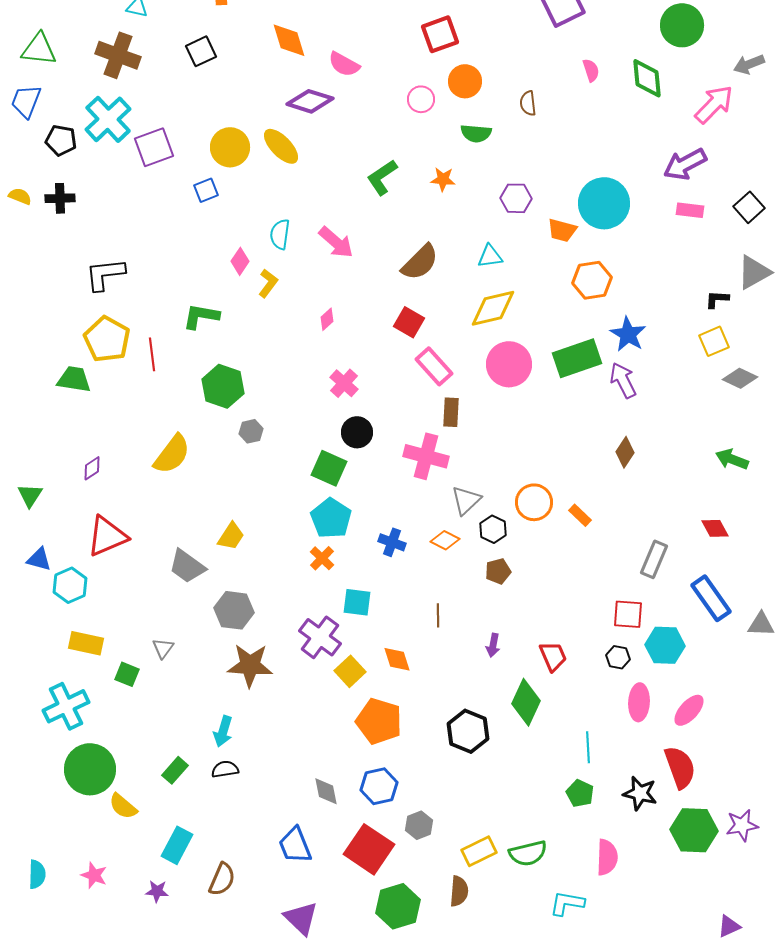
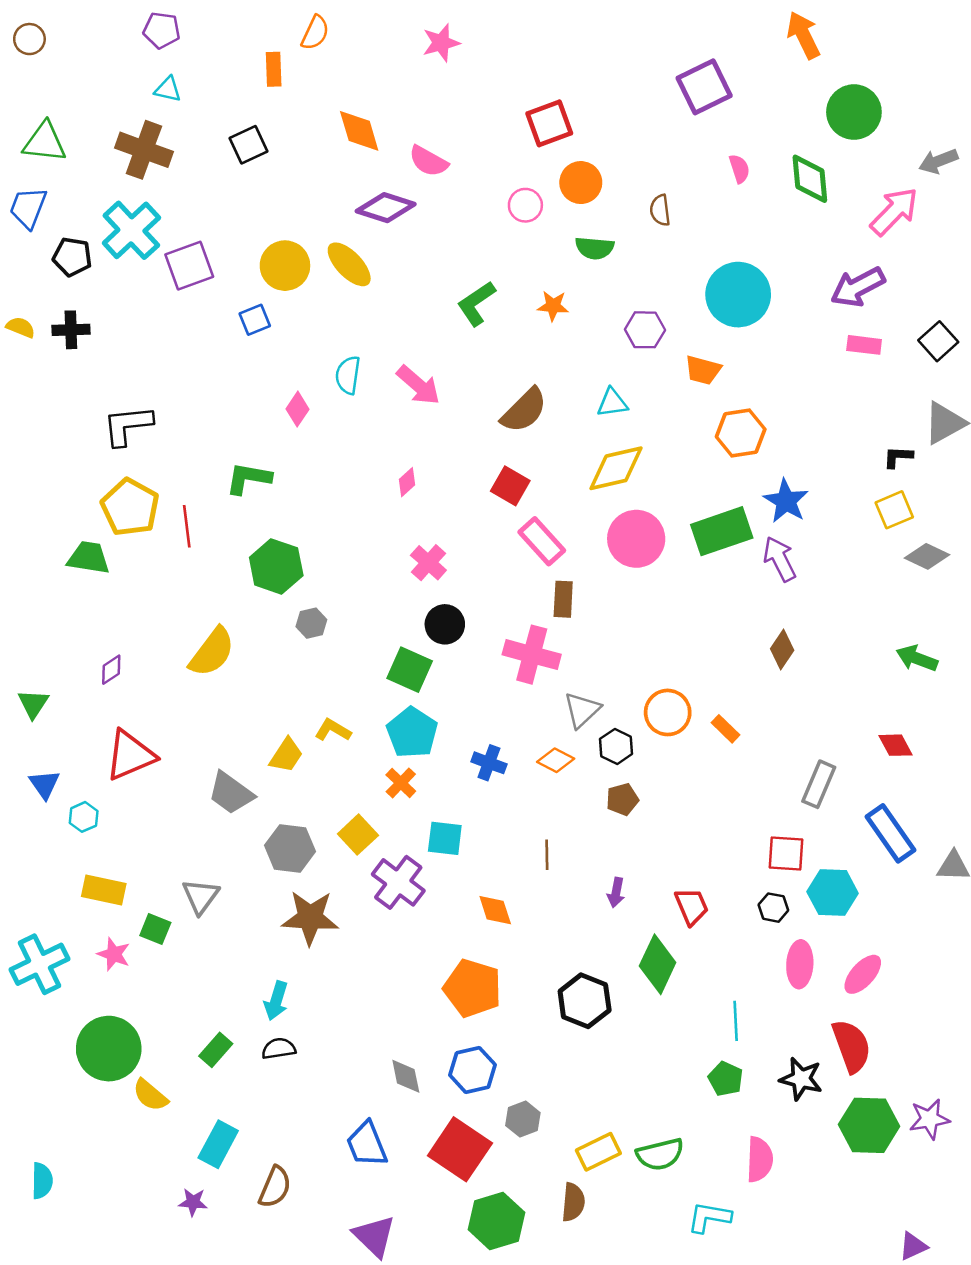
cyan circle: (604, 203) -> (738, 295), moved
yellow L-shape: (268, 283) -> (333, 730), moved, turned -96
blue triangle: (39, 559) -> (45, 784), turned 40
cyan hexagon: (70, 585) -> (84, 817), size x0.7
gray triangle: (163, 648) -> (201, 896), size x1.4
yellow square: (350, 671) -> (358, 835), moved
cyan cross: (66, 706) -> (39, 964), moved
pink star: (94, 875) -> (114, 954), moved

